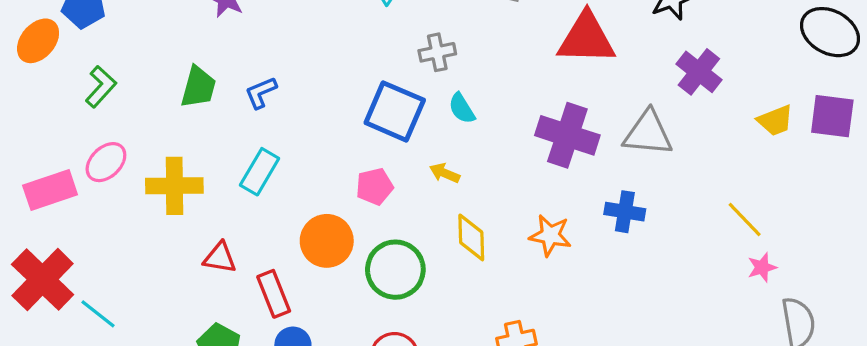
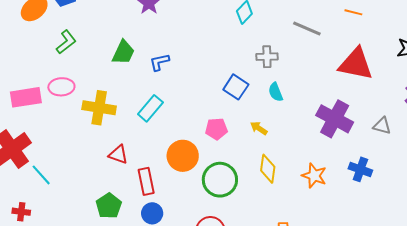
blue square: (395, 111) -> (236, 87), size x0.7
gray triangle: (648, 133) -> (382, 126), size x0.6
pink ellipse: (106, 162) -> (61, 87), turned 30

